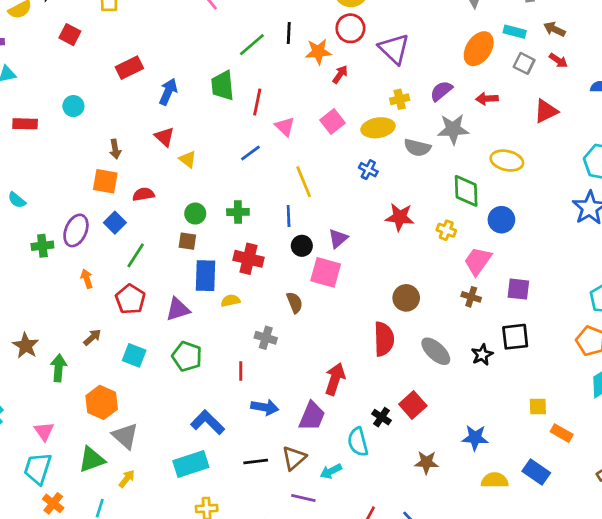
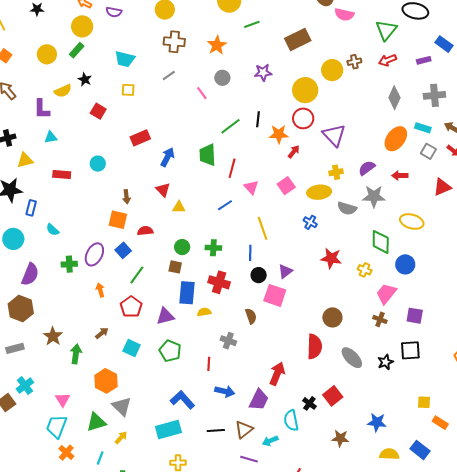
yellow triangle: (188, 159) -> (179, 207), turned -40

